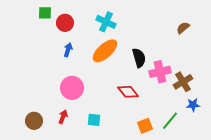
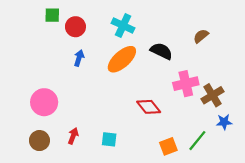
brown semicircle: (183, 28) -> (201, 36), moved
black semicircle: (139, 58) -> (161, 51), moved, turned -48
pink circle: (72, 88) -> (44, 102), moved

